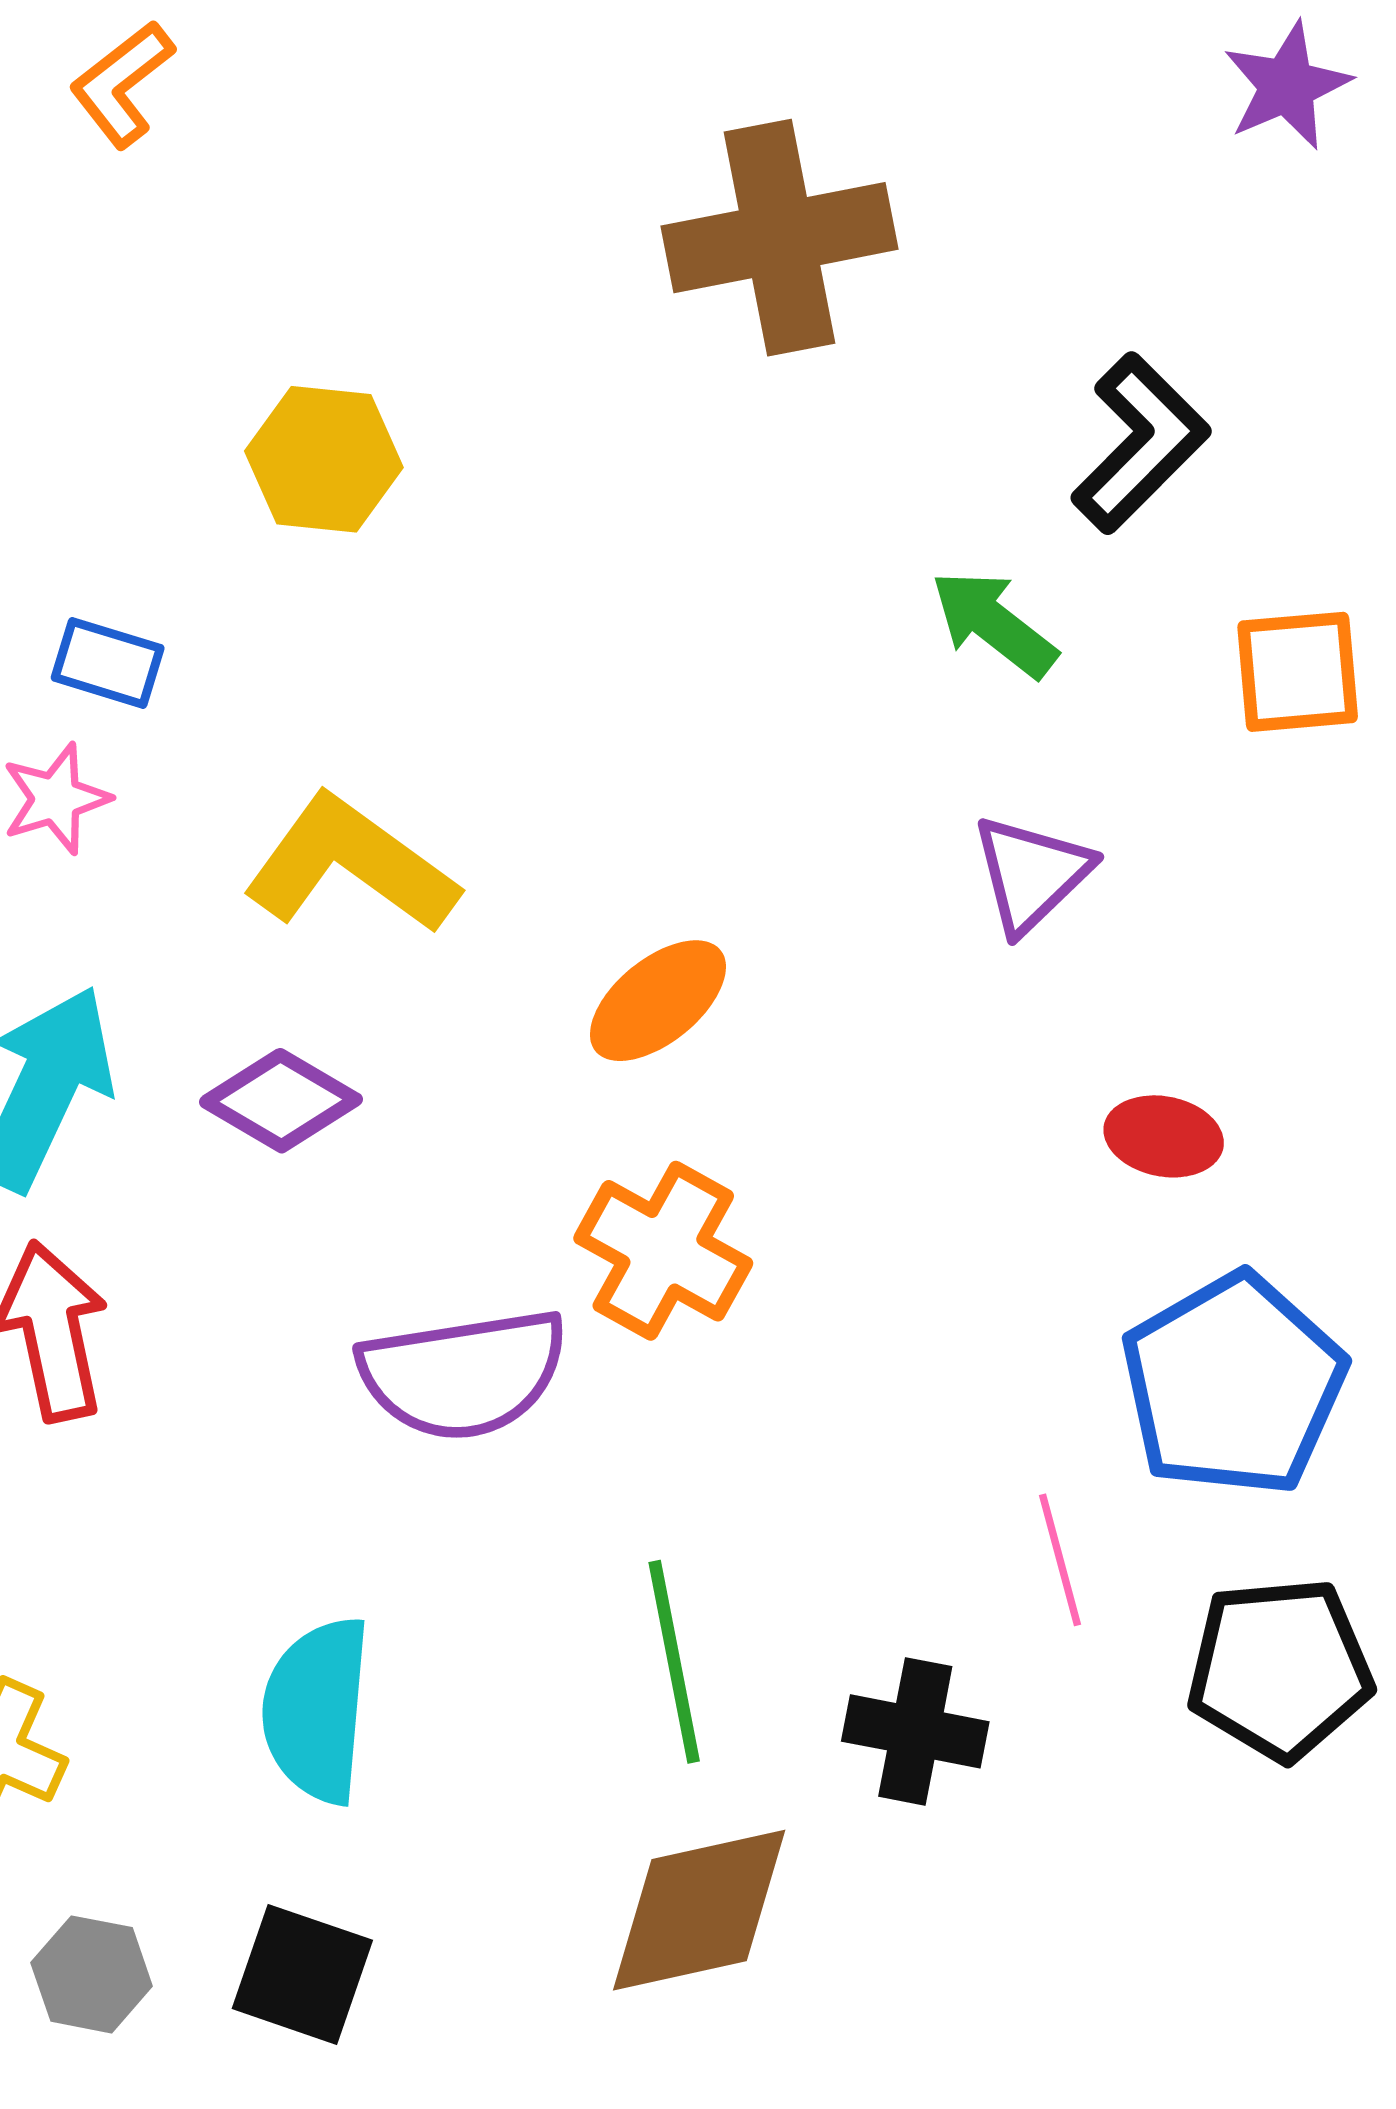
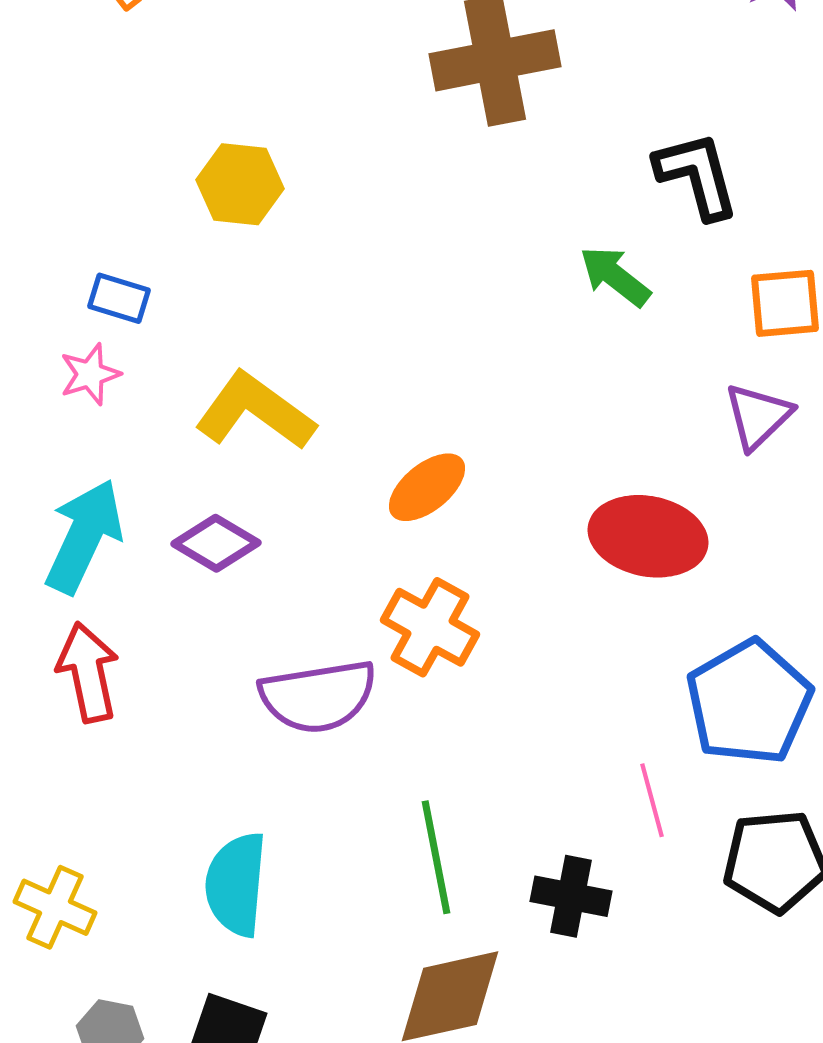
black L-shape: (1140, 443) -> (697, 175), turned -60
purple triangle: (1031, 874) -> (758, 416), moved
red ellipse: (1164, 1136) -> (648, 536), moved, size x1.8

